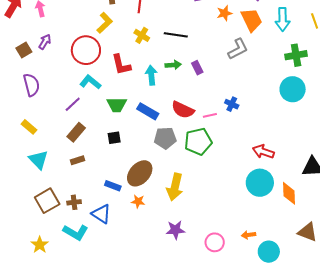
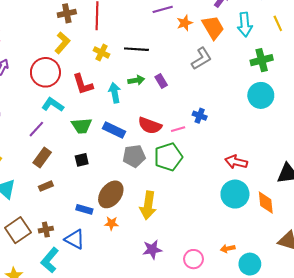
cyan L-shape: (75, 232) -> (50, 260), turned 105

